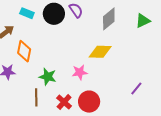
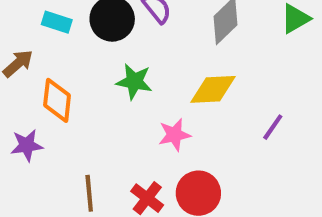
green star: (48, 77) -> (134, 81), moved
purple line: (136, 89) -> (273, 127), moved

